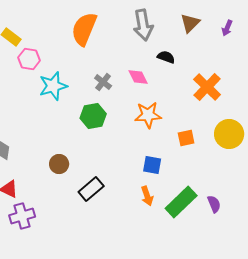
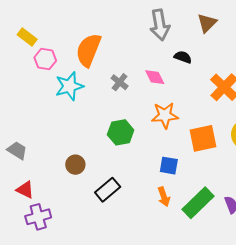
orange semicircle: (84, 29) -> (88, 50), moved
green hexagon: (93, 116) -> (121, 132), moved
orange square: (186, 138) -> (203, 138), size x1.6

